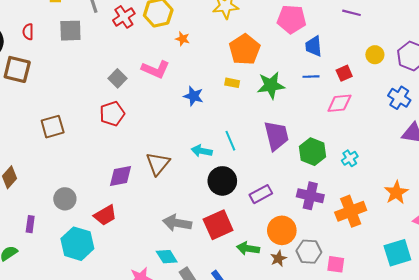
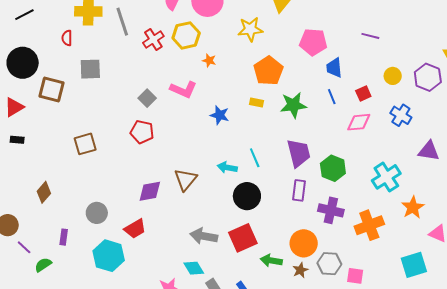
gray square: (70, 31) -> (90, 69), moved
red semicircle: (28, 32) -> (67, 38), moved
blue line: (311, 77) -> (332, 97), turned 70
blue cross: (399, 98) -> (401, 115), moved
red pentagon: (112, 114) -> (142, 132), turned 30
cyan cross: (350, 158) -> (386, 177), moved, size x1.8
purple rectangle: (261, 194) -> (299, 190), moved, turned -55

